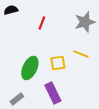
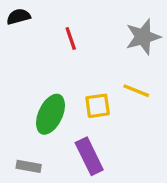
red line: (42, 23) -> (71, 38), turned -40
gray rectangle: (17, 99) -> (29, 166), turned 48

